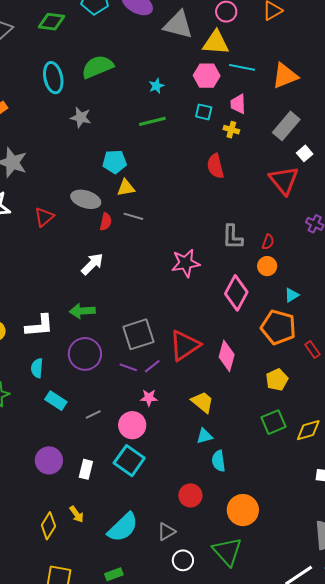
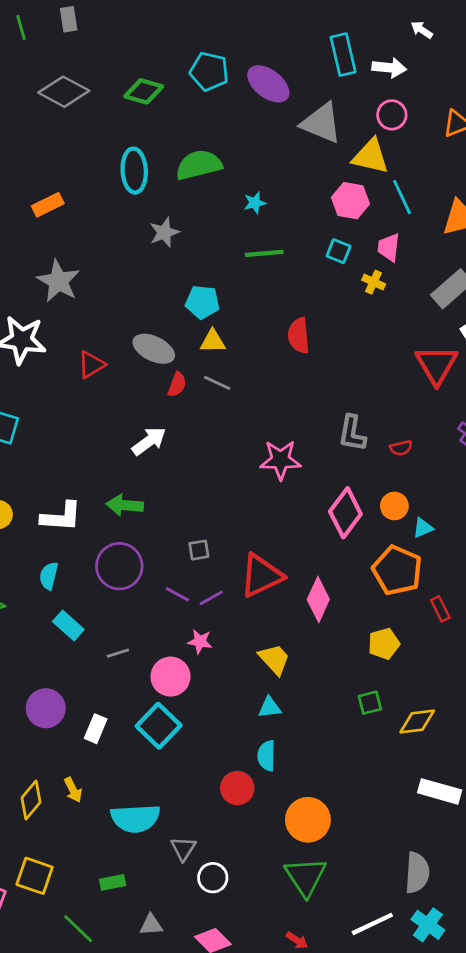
cyan line: (242, 67) -> (402, 197), turned 45
cyan star: (156, 86) -> (255, 203), moved
gray star: (81, 117) -> (164, 232), turned 30
red semicircle: (215, 166) -> (299, 336), moved
red semicircle: (268, 242) -> (401, 448), turned 49
orange circle: (267, 266) -> (394, 506), moved
gray square: (138, 334) -> (199, 550), size x0.5
green square: (273, 422) -> (370, 703), size x0.7
cyan semicircle: (219, 461) -> (267, 756), moved
cyan semicircle: (123, 527) -> (135, 818), turned 32
gray triangle: (166, 532) -> (183, 849), moved, turned -36
green triangle: (227, 551) -> (306, 877), moved

